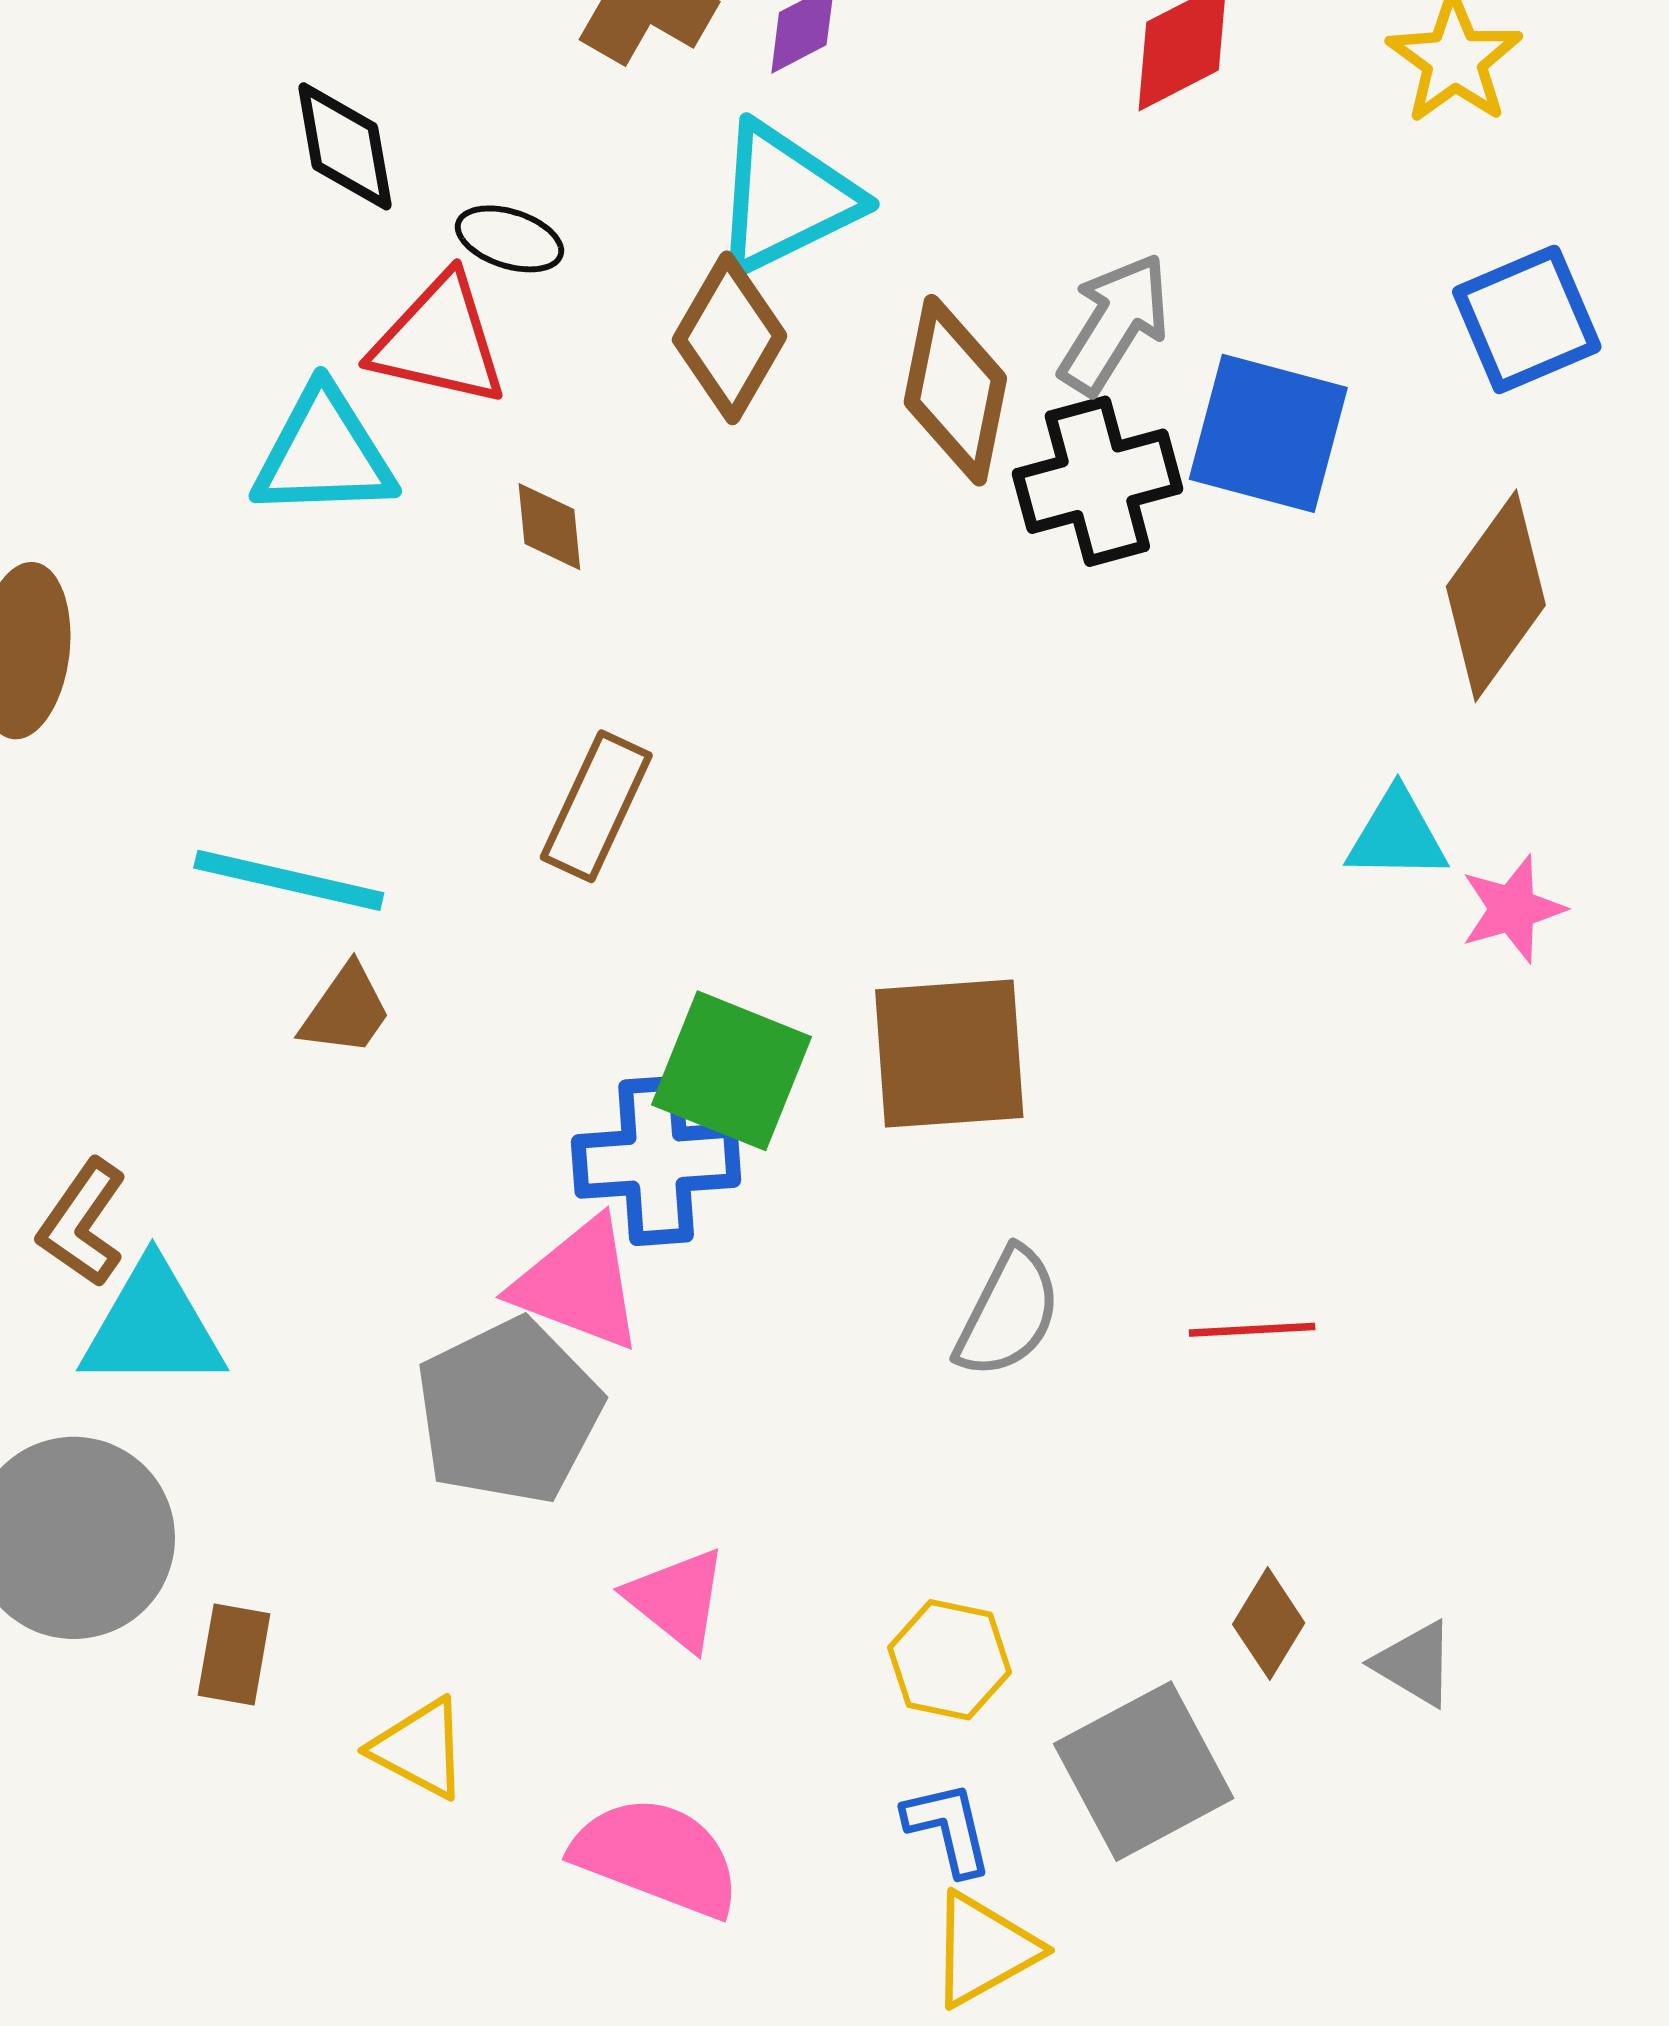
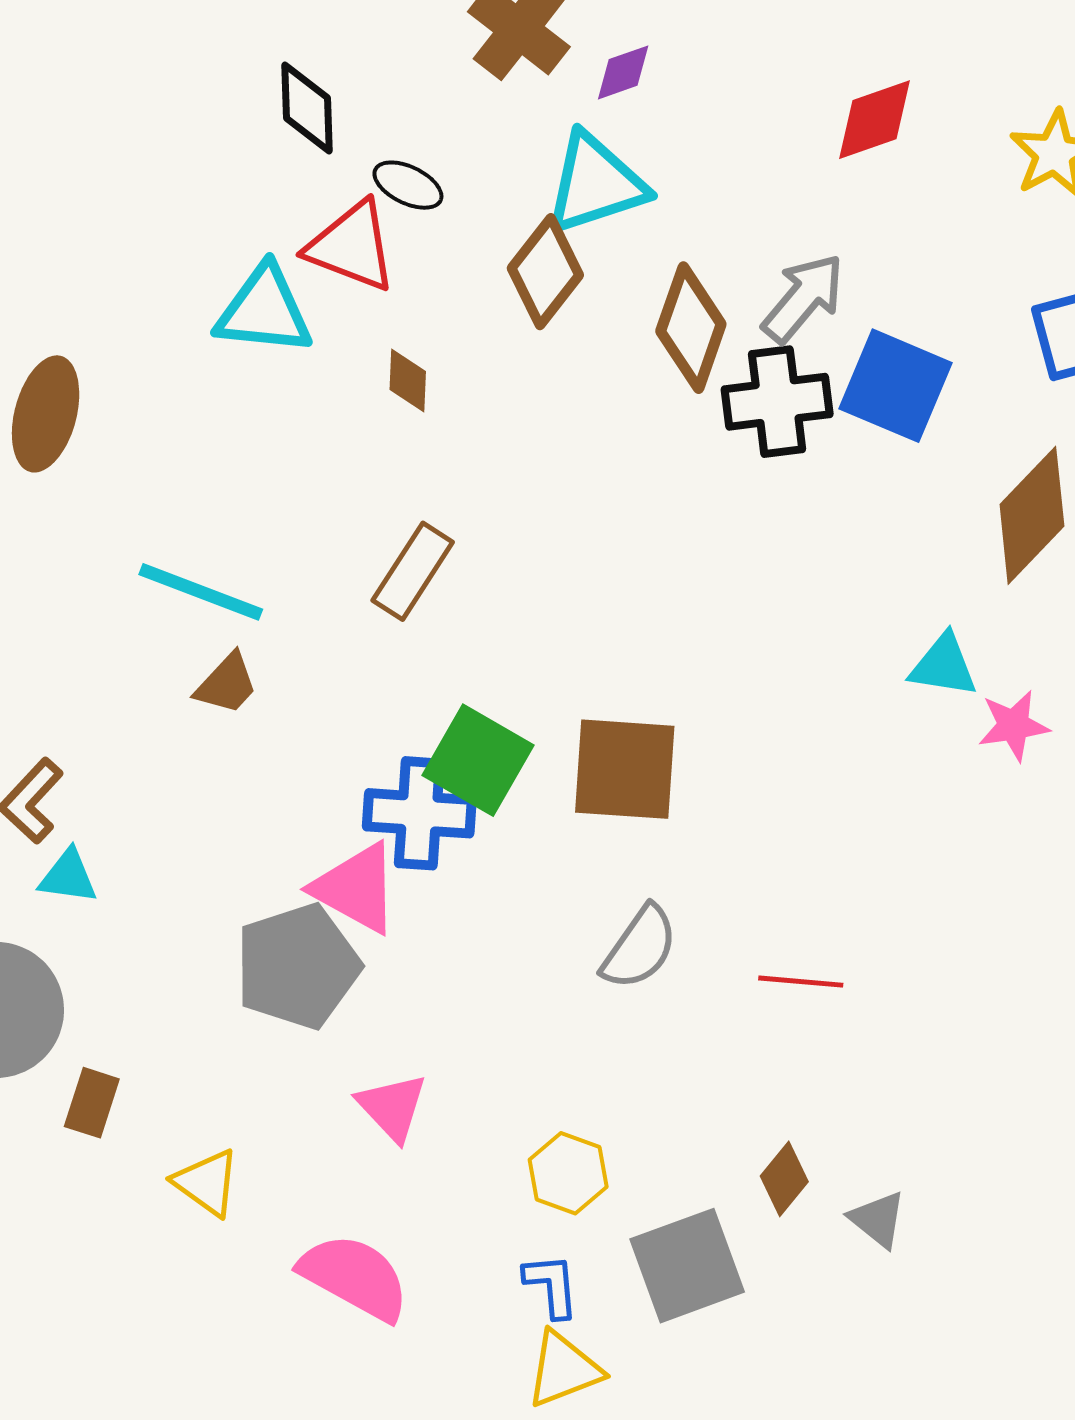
cyan triangle: (152, 1327) -> (68, 877), size x0.6

